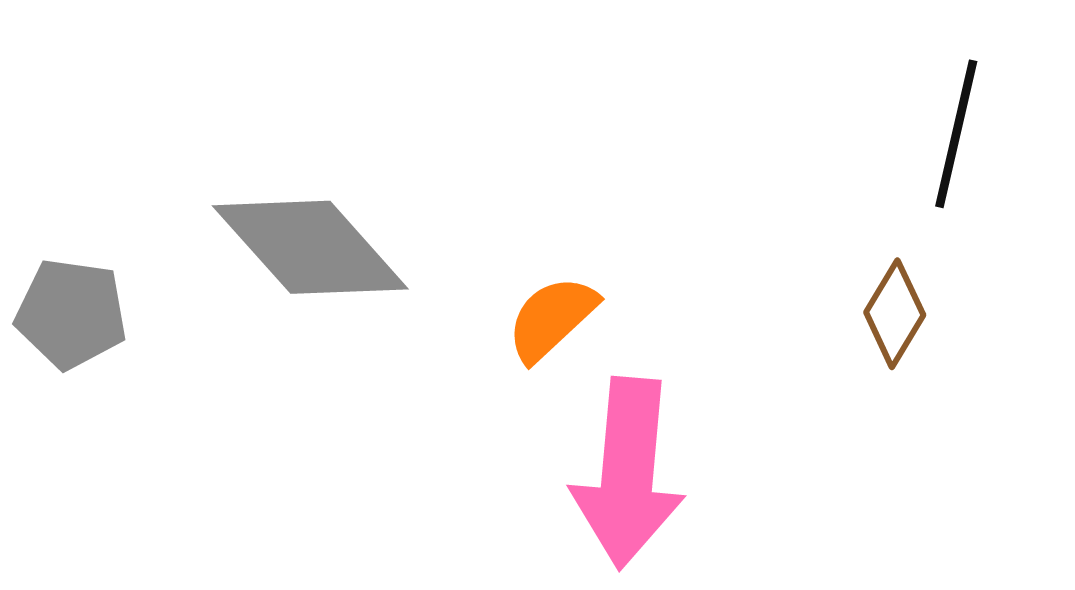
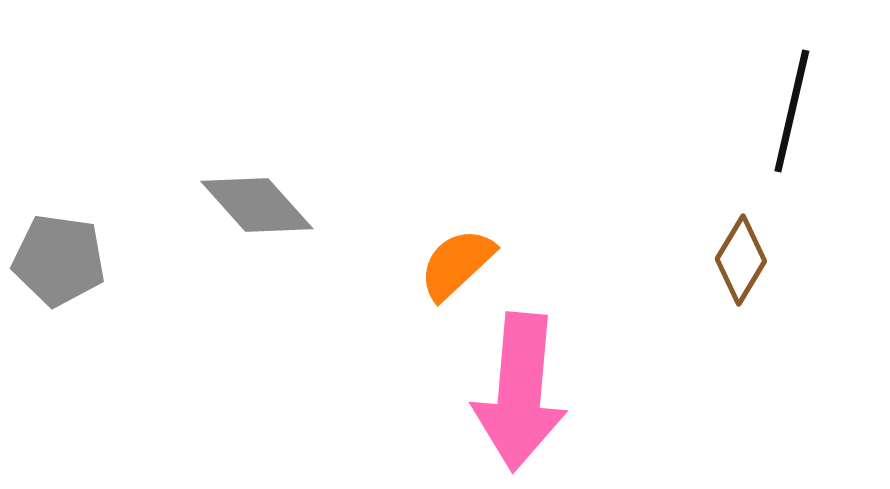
gray diamond: (310, 247) -> (257, 205), size x0.7

